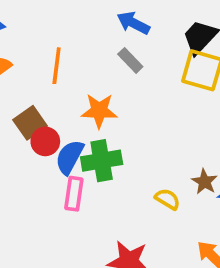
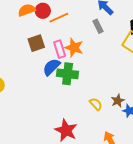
orange line: (57, 66) -> (59, 18), turned 42
red circle: (45, 141) -> (43, 11), moved
pink rectangle: (74, 194) -> (60, 49), moved, turned -42

